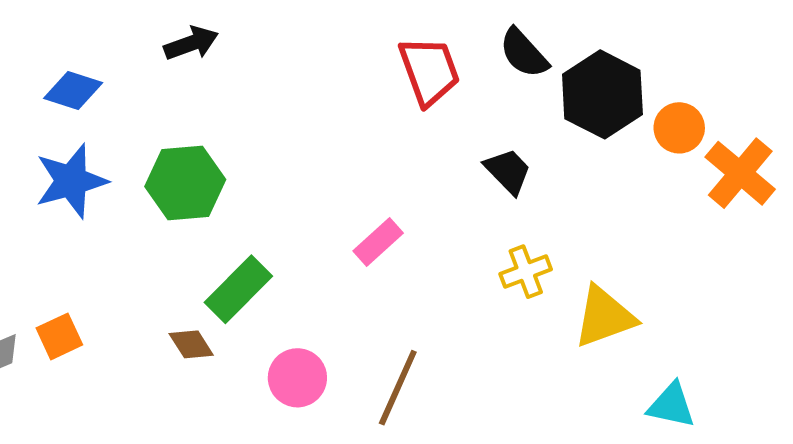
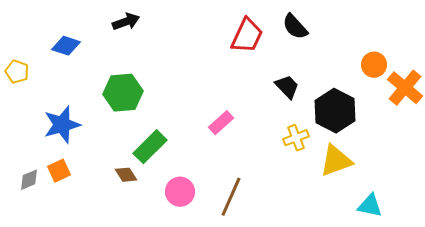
red trapezoid: (429, 71) -> (247, 36), turned 45
black hexagon: (602, 94) -> (335, 111), moved
blue star: (71, 181) -> (62, 125), moved

